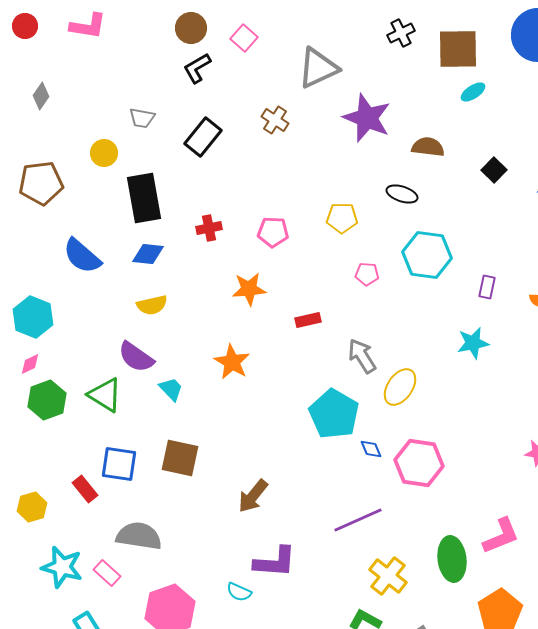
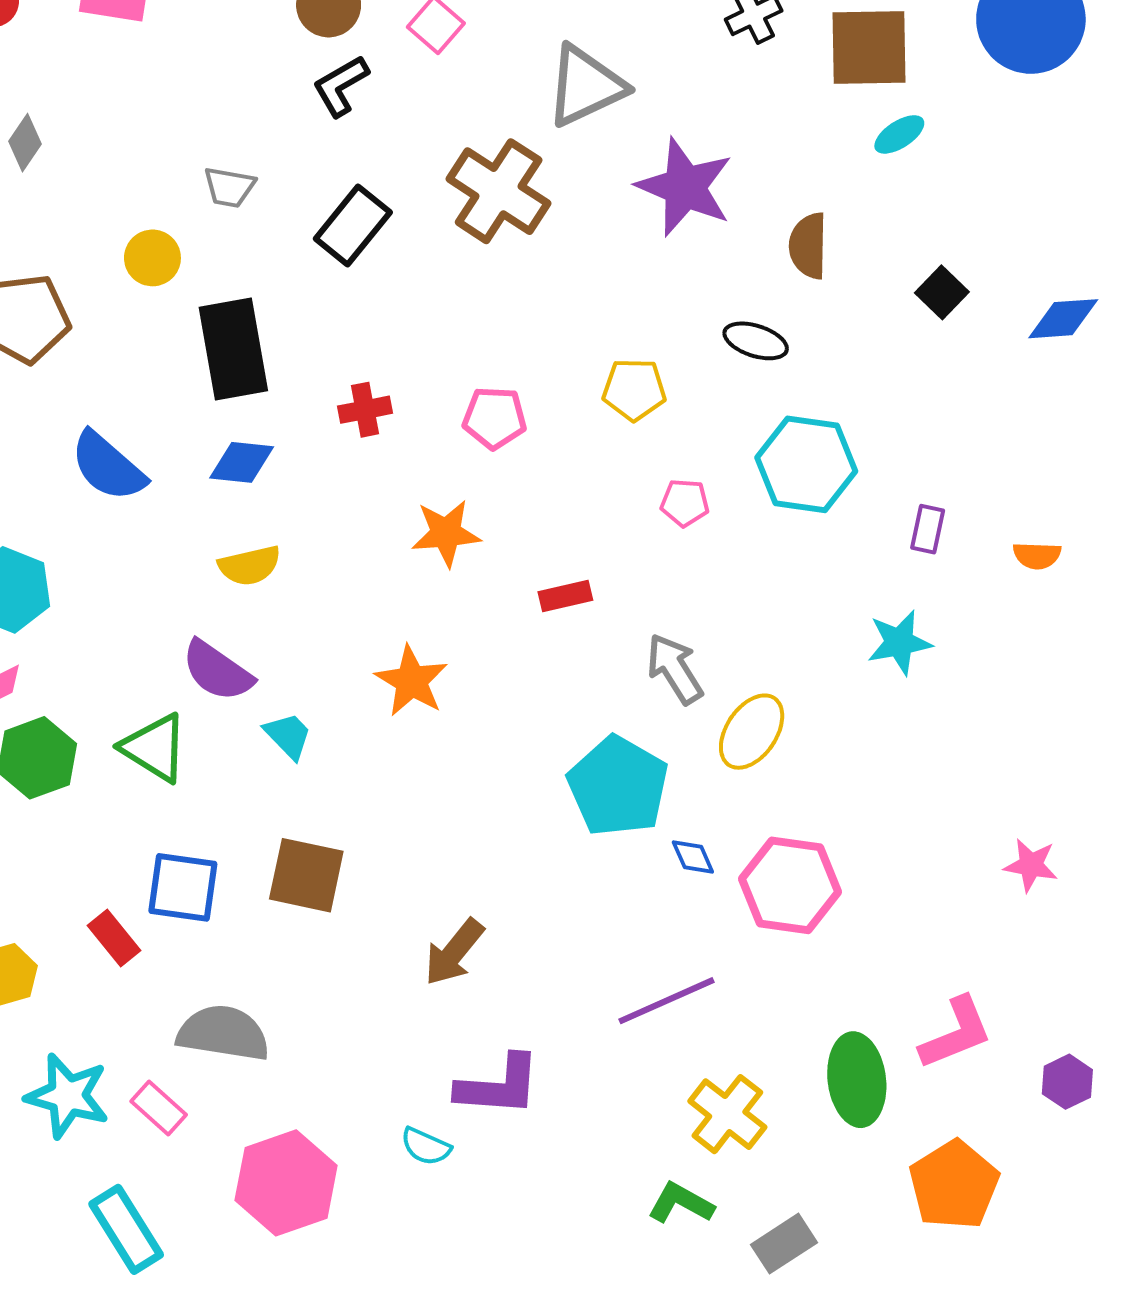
brown cross: (275, 120) -> (499, 191), size x1.8
brown semicircle: (428, 147) -> (808, 246), turned -96

